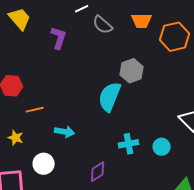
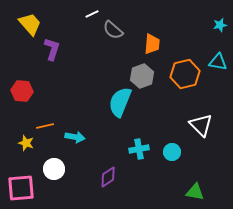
orange trapezoid: (142, 21) -> (152, 44), moved, turned -85
orange hexagon: (175, 37) -> (185, 74), moved
purple L-shape: (59, 38) -> (52, 49), moved
orange line: (35, 110) -> (45, 126), moved

